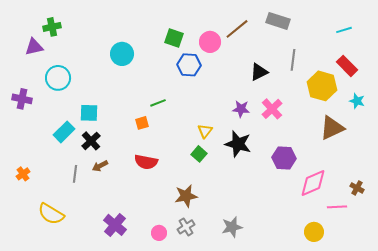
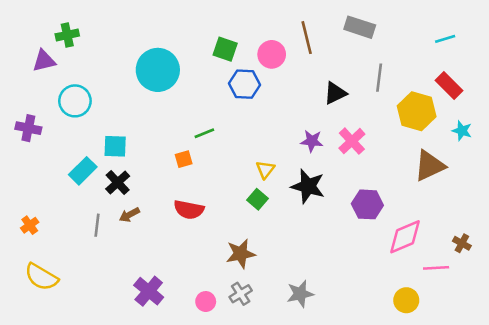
brown line: (237, 29) -> (307, 38), turned -65
cyan circle: (122, 54) -> (158, 70), size x1.4
yellow semicircle: (51, 214) -> (41, 277), moved

